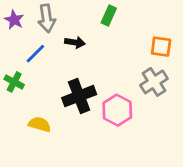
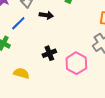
black cross: (79, 96) -> (49, 53), size x0.6

